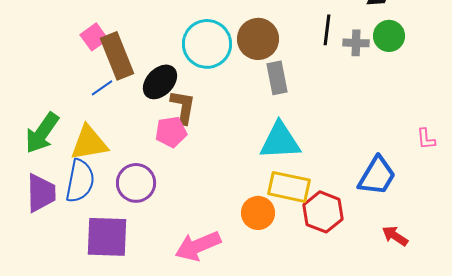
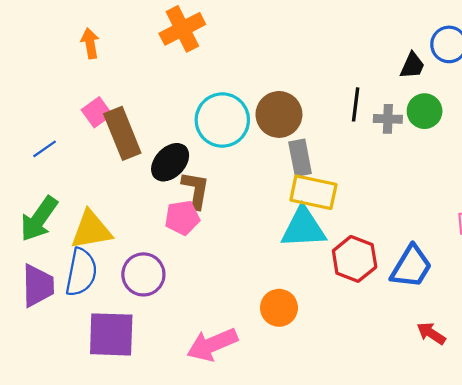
blue line: (102, 88) -> (45, 149), moved
yellow rectangle: (289, 187) -> (313, 192), moved
red hexagon: (323, 212) -> (355, 259), moved

